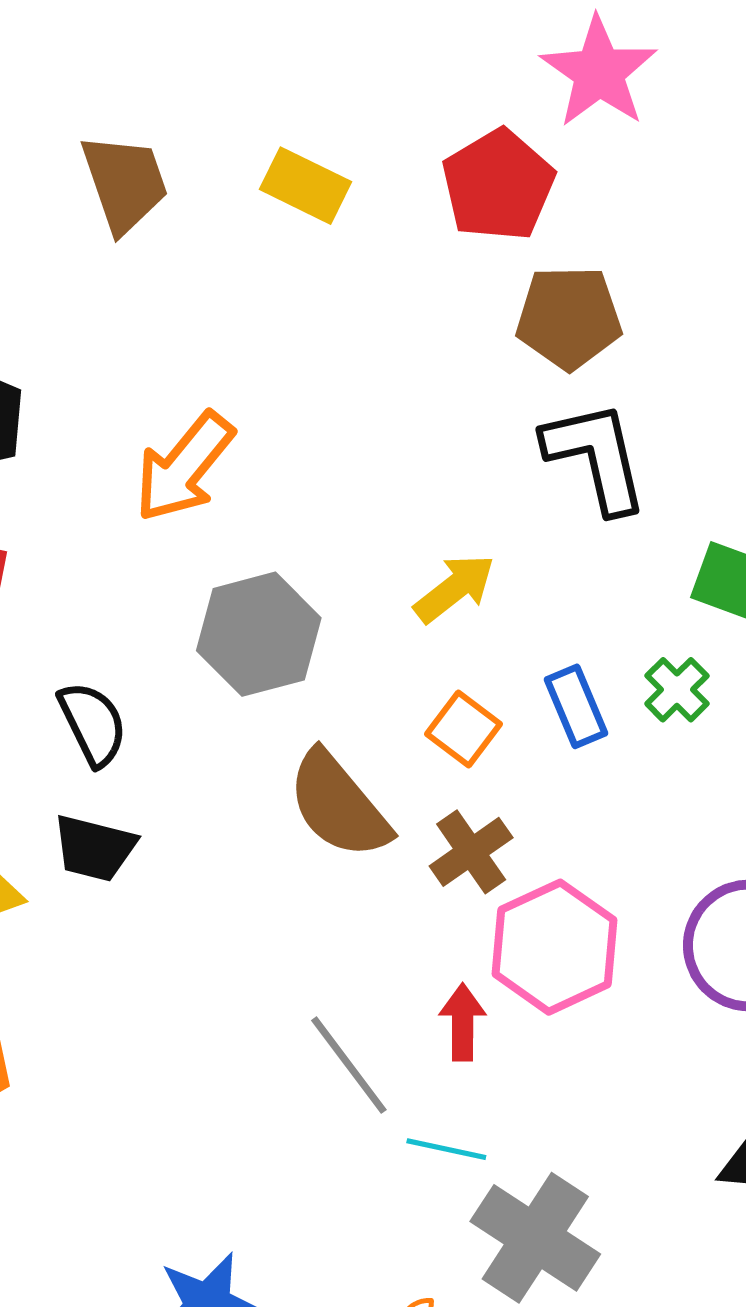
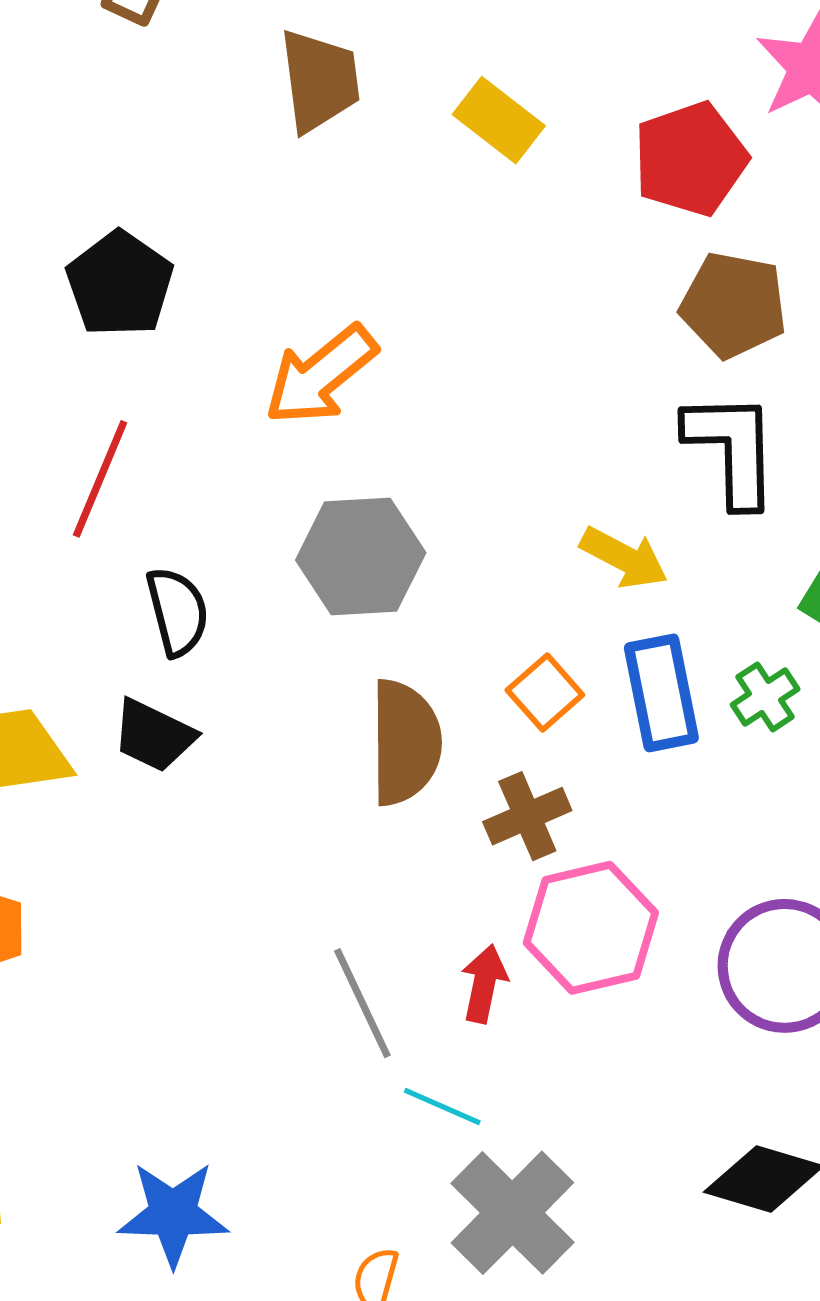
yellow arrow: (454, 588) -> (624, 558), moved, turned 54
blue rectangle: (576, 706) -> (661, 693), size x1.4
brown semicircle: (339, 805) -> (405, 743), turned -152

